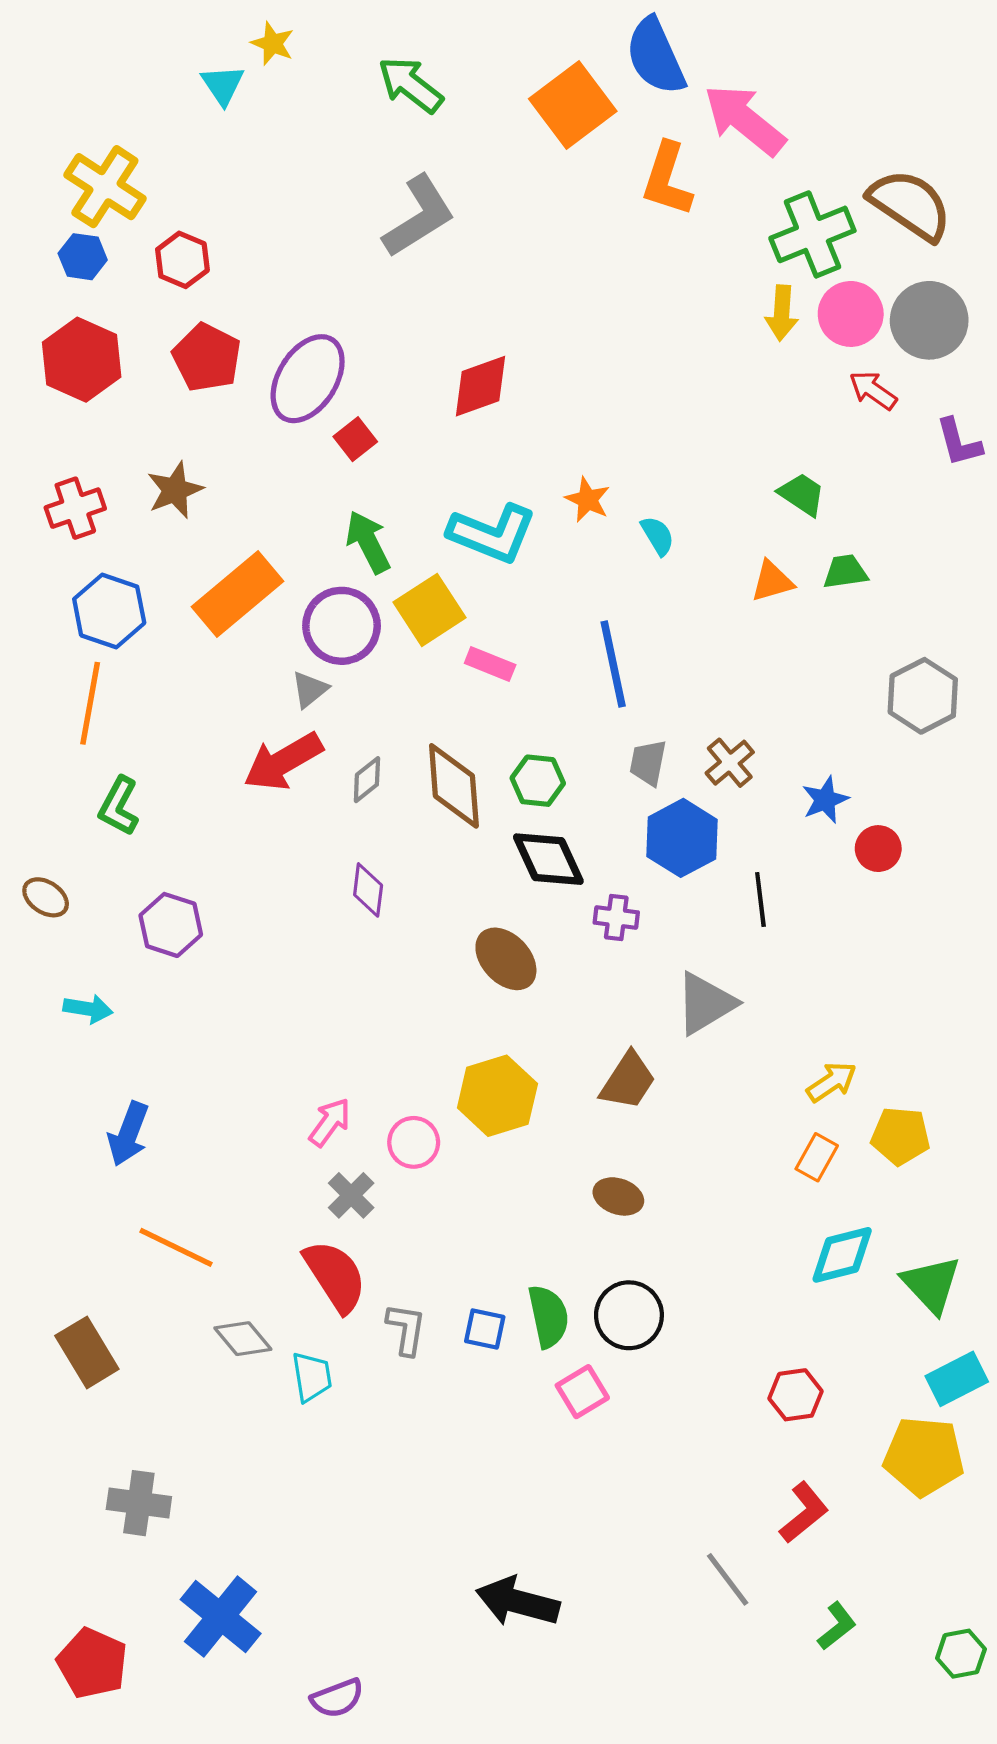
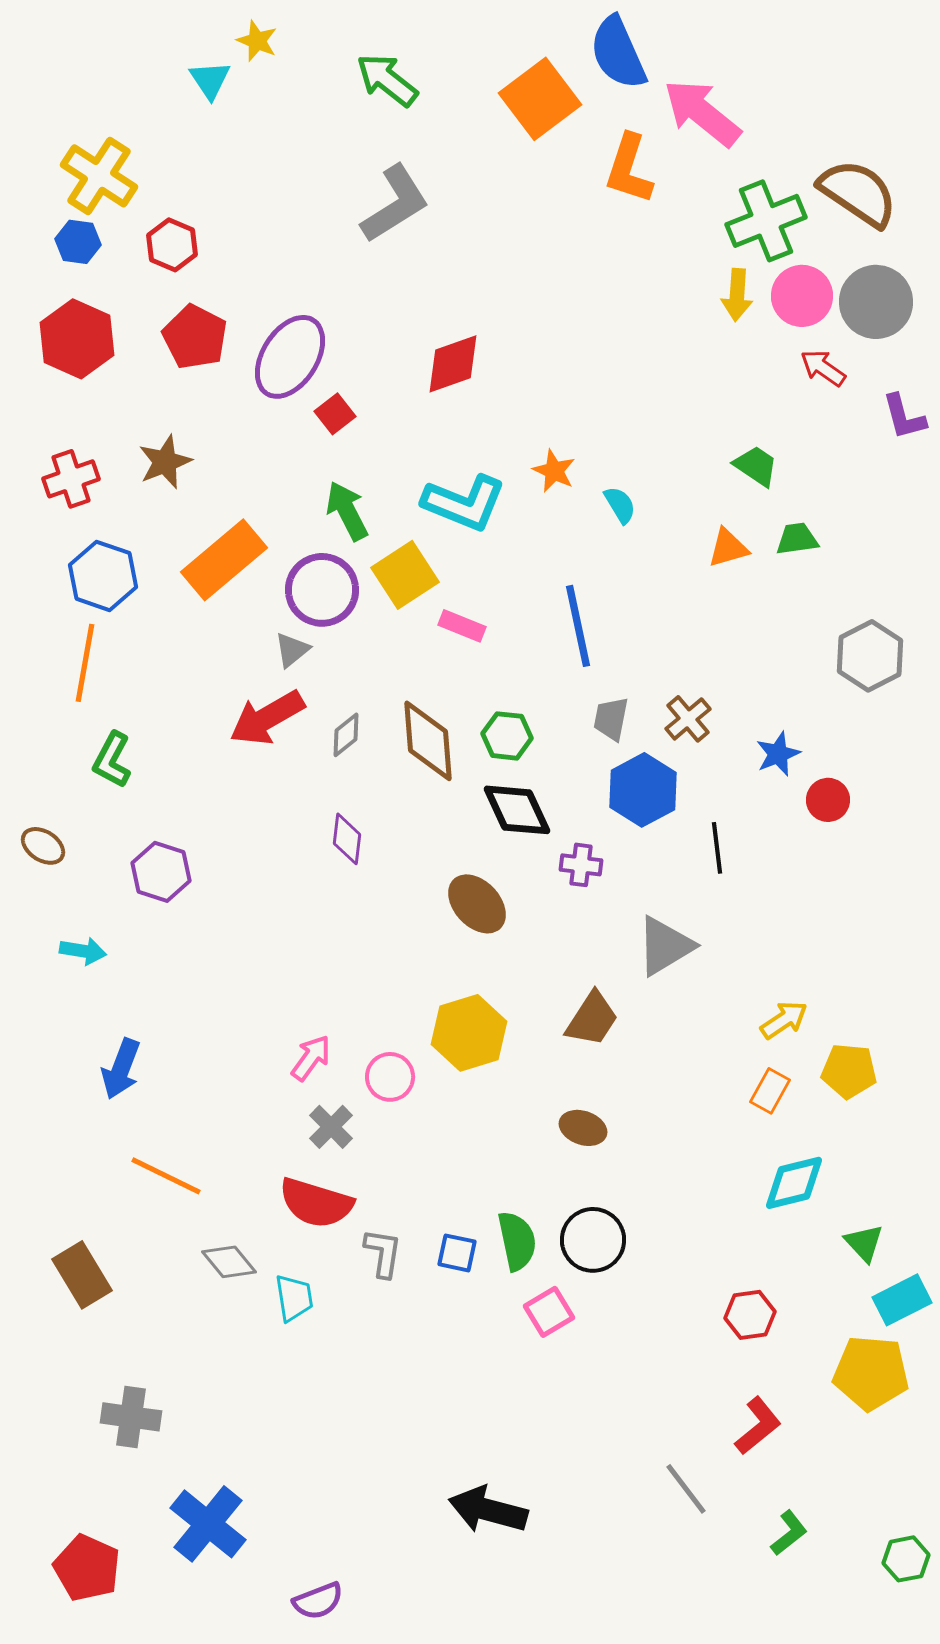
red semicircle: (335, 1276) -> (316, 1203), turned 140
green triangle: (931, 1285) -> (864, 1243), moved, size x0.7

